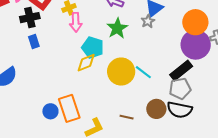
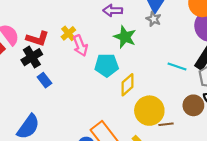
yellow diamond: (86, 63) -> (127, 85), moved
yellow circle: (121, 72) -> (149, 111), moved
cyan line: (143, 72) -> (177, 66), moved

